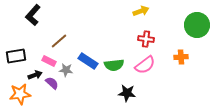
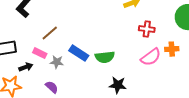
red cross: (146, 39) -> (147, 29), moved
pink semicircle: (145, 65) -> (151, 57), moved
purple semicircle: (52, 83) -> (52, 87), moved

